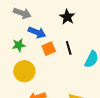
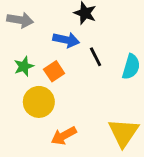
blue arrow: (37, 32) -> (66, 40), moved
orange square: (49, 49) -> (54, 71), moved

